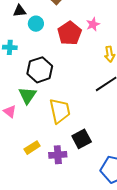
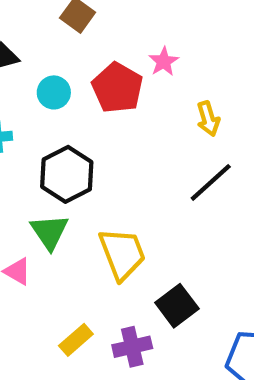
cyan circle: (36, 24) -> (54, 92), moved

